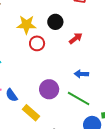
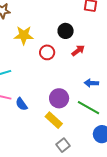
yellow star: (26, 25) -> (24, 35), moved
red arrow: (76, 38) -> (78, 50), moved
yellow rectangle: (31, 113) -> (54, 120), moved

